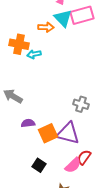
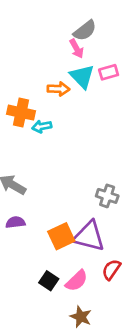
pink rectangle: (82, 15) -> (109, 72), size x0.6
purple semicircle: (28, 123) -> (15, 222), moved
pink semicircle: (73, 165) -> (77, 281), moved

